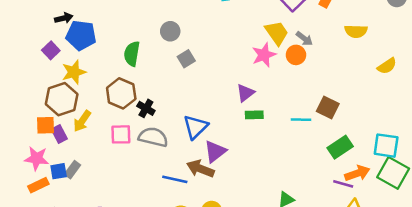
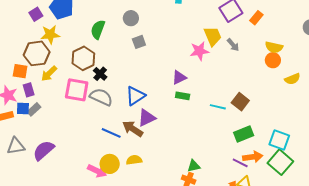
orange circle: (296, 55) -> (273, 60), moved
purple rectangle: (59, 134) -> (29, 90), moved
pink square: (121, 134) -> (77, 90), size x1.4

